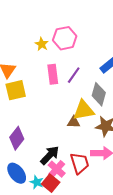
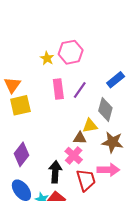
yellow triangle: (84, 110) -> (90, 126), size x0.7
black arrow: (50, 155) -> (55, 172), turned -40
pink cross: (57, 169) -> (74, 155), moved

